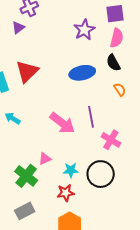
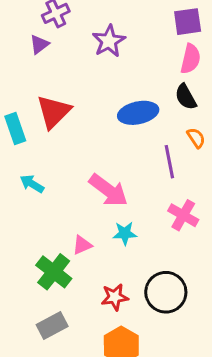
purple star: (84, 30) -> (109, 41), moved
purple line: (91, 117) -> (169, 162), moved
cyan star: (71, 170) -> (125, 233), moved
black circle: (101, 174) -> (166, 292), moved

